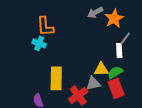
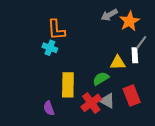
yellow triangle: (101, 69) -> (118, 63), moved
green semicircle: (115, 72) -> (101, 79), moved
gray triangle: (93, 83) -> (107, 101), moved, turned 42

